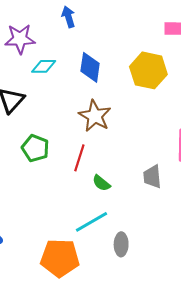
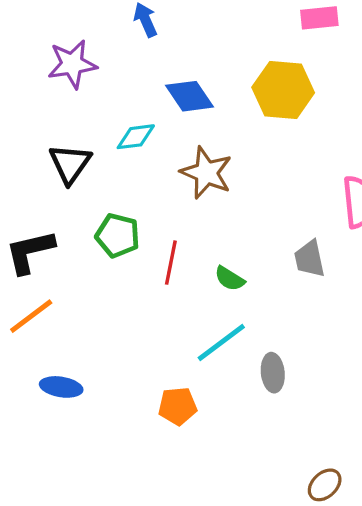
cyan diamond: (44, 66) -> (136, 137), moved
blue diamond: (90, 67) -> (190, 96), turned -36
red line: (79, 158) -> (171, 263), moved
orange pentagon: (60, 258) -> (178, 406), size x0.6

